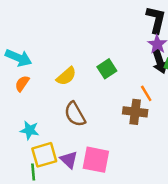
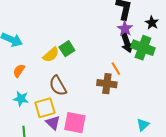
green square: (107, 69) -> (67, 49), moved
orange semicircle: (22, 84) -> (19, 71), moved
yellow square: (44, 155) -> (45, 108), moved

